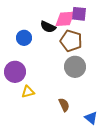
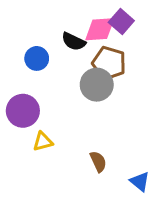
purple square: (79, 14) -> (121, 22), turned 35
gray circle: (75, 67) -> (97, 85), moved

